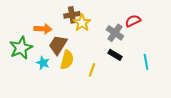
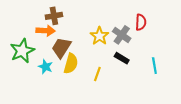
brown cross: (72, 15) -> (54, 16), moved
red semicircle: (133, 21) -> (141, 22), turned 119
yellow star: (82, 23) -> (99, 36), moved

